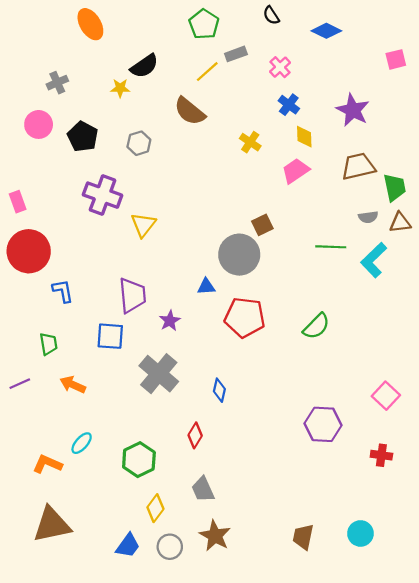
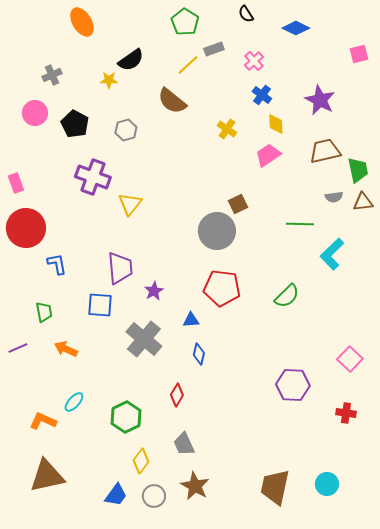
cyan L-shape: (374, 260) -> (332, 254), moved
blue triangle: (206, 287) -> (191, 320), moved
brown trapezoid: (303, 537) -> (275, 487), size x1.5

